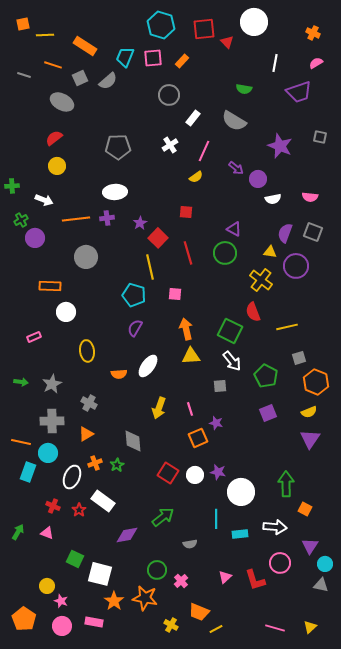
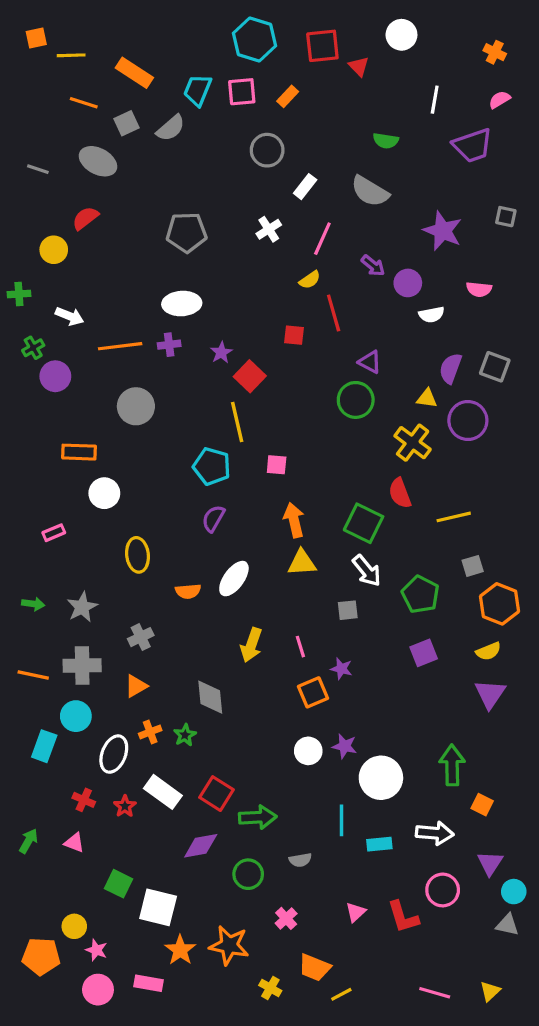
white circle: (254, 22) -> (401, 35), size x0.7
gray line: (24, 75) -> (38, 169), moved
yellow circle: (57, 166) -> (54, 250), moved
pink semicircle: (310, 197) -> (479, 289), moved
red line: (188, 253) -> (334, 313), moved
gray cross: (89, 403) -> (141, 637), turned 35
orange line: (21, 442) -> (33, 675), moved
red square: (168, 473) -> (217, 794), moved
green arrow: (163, 517) -> (258, 817), turned 35
green circle: (157, 570) -> (248, 874), moved
orange pentagon: (24, 619) -> (41, 956), moved, turned -30

